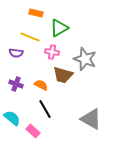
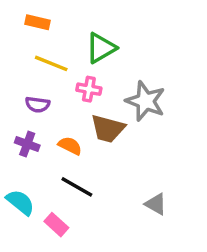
orange rectangle: (36, 13) -> (37, 22), moved
purple semicircle: (16, 53) -> (37, 105), moved
black line: (45, 109) -> (77, 187), turned -30
gray triangle: (91, 119) -> (156, 204), size x0.6

